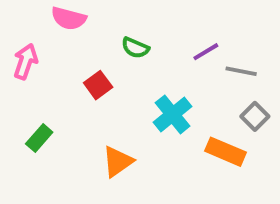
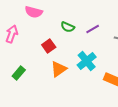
purple line: (206, 52) -> (93, 29), moved
orange triangle: (118, 161) -> (59, 69), moved

